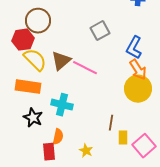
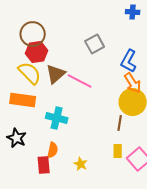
red hexagon: (23, 40) -> (37, 52), moved
black star: (33, 118) -> (17, 138), moved
brown line: (111, 123) -> (120, 123), moved

